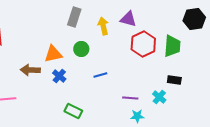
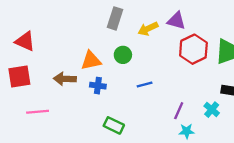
yellow arrow: (103, 26) -> (148, 29), turned -102
blue cross: (59, 76) -> (98, 86), turned -32
purple line: (130, 98) -> (179, 111), turned -70

